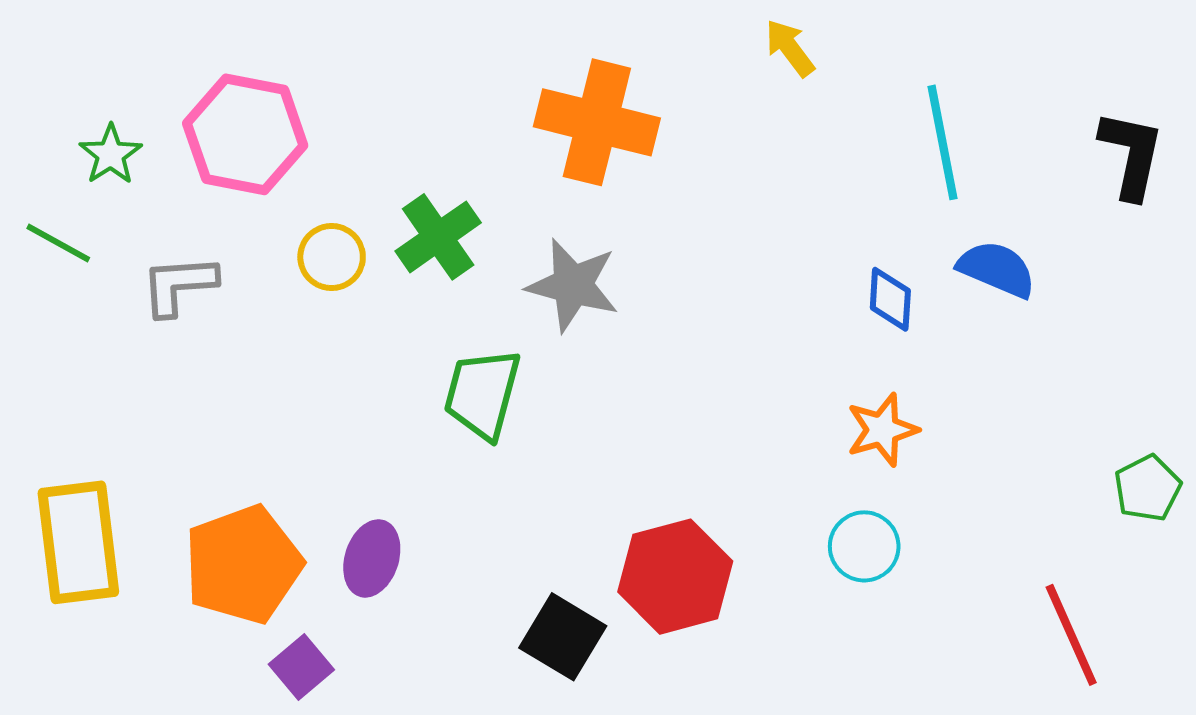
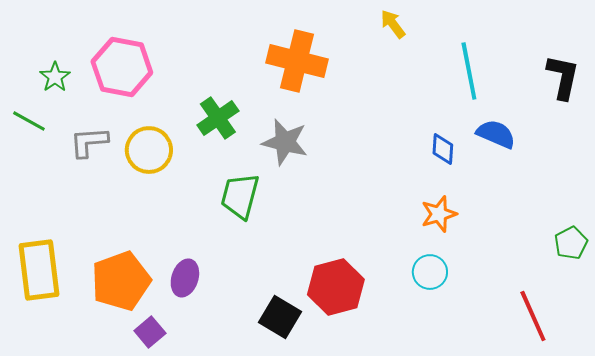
yellow circle: (332, 257) -> (149, 150), moved, size x1.4

